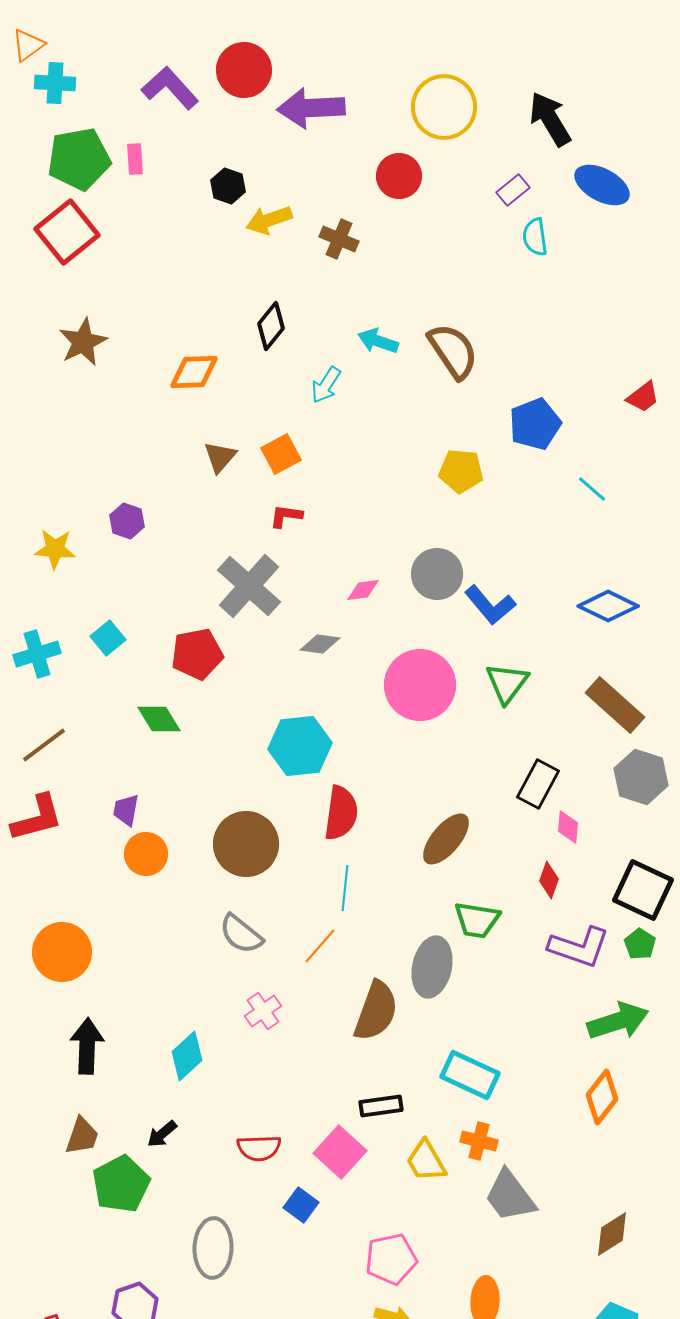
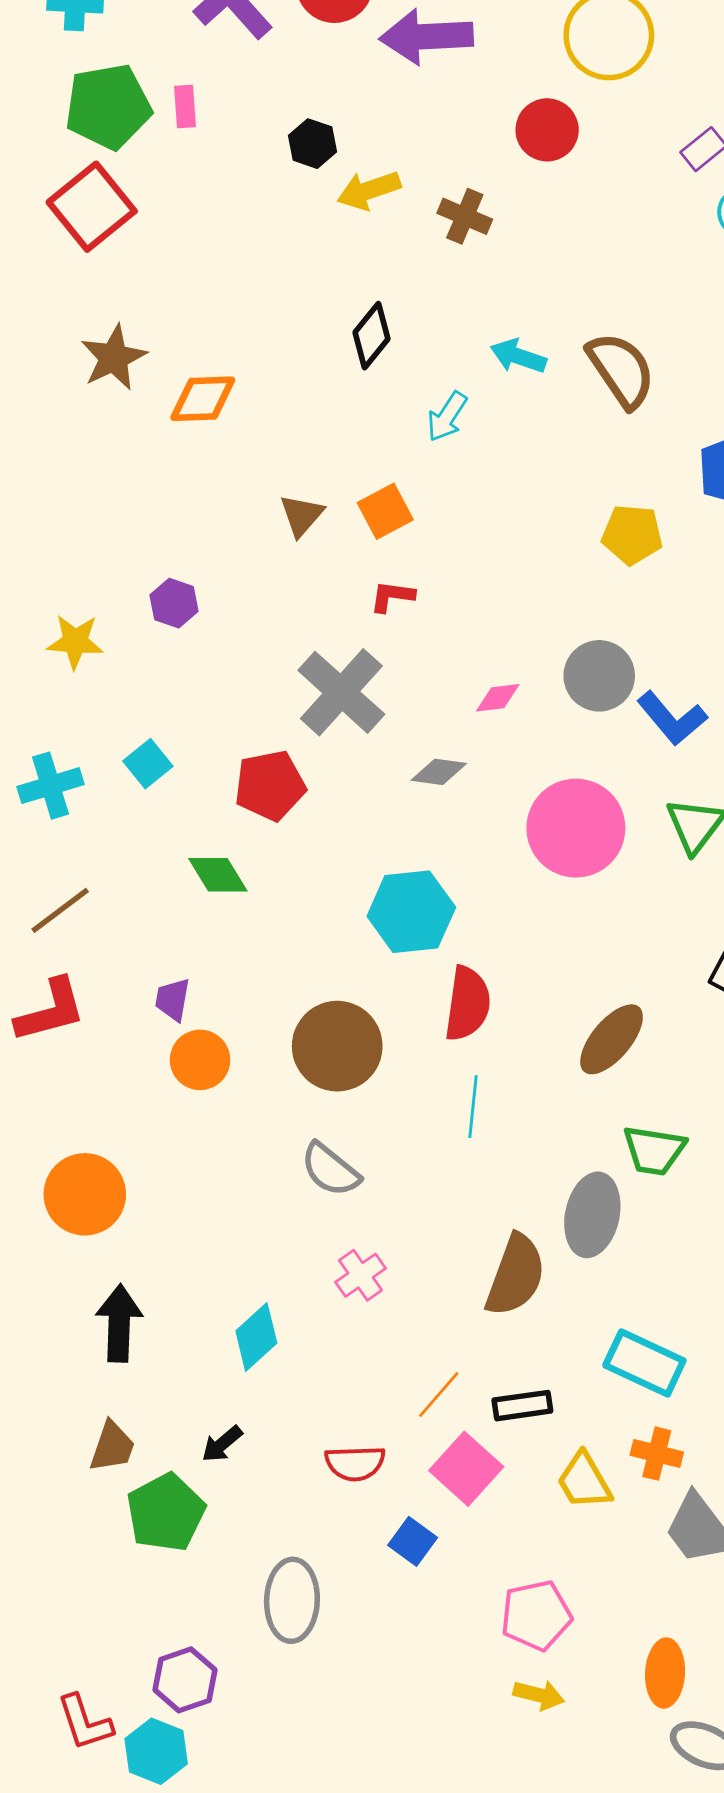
orange diamond: (194, 372) -> (203, 399), moved
orange line: (320, 946) -> (439, 1395), moved

